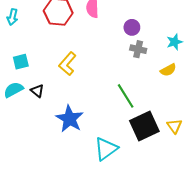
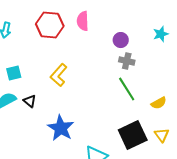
cyan star: (174, 42) -> (161, 34), moved
yellow semicircle: (168, 70) -> (159, 103), moved
green line: (126, 96) -> (127, 89), moved

